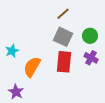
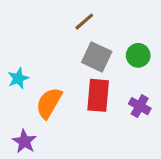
brown line: (63, 14) -> (84, 22), moved
purple cross: (91, 58) -> (140, 106), moved

